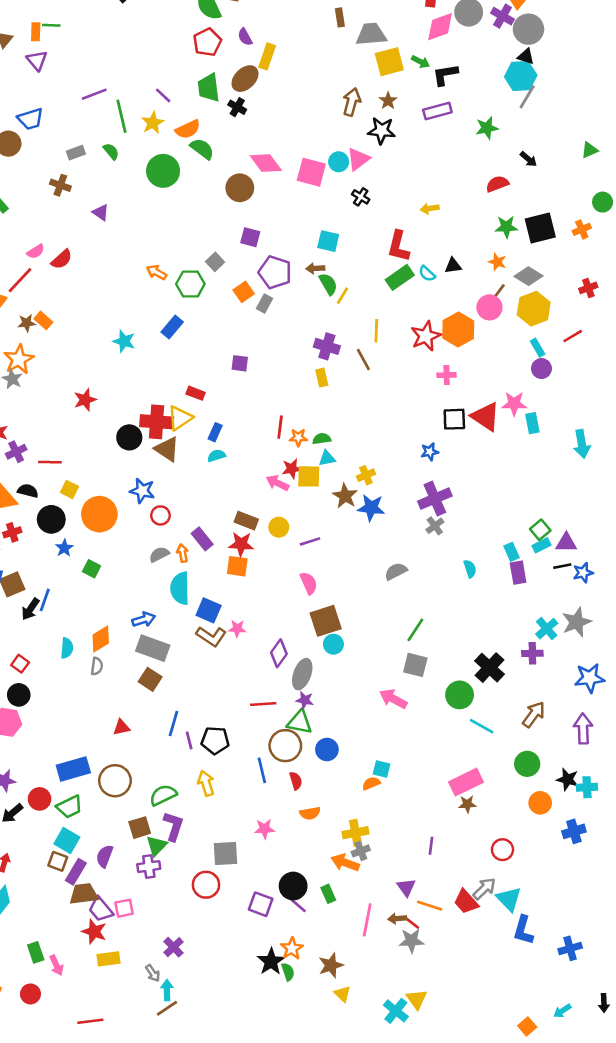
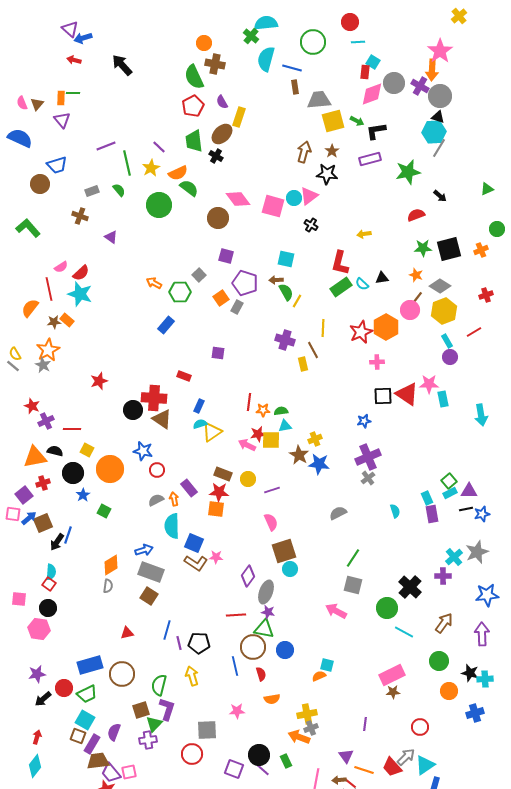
green star: (487, 128) -> (408, 172), size x1.4
red line: (20, 280) -> (49, 289), turned -55
cyan star: (124, 341) -> (80, 294), moved, size x1.4
yellow rectangle: (322, 378) -> (303, 364), moved
yellow triangle: (180, 418) -> (212, 432), moved
cyan semicircle: (67, 648) -> (51, 572), moved
green semicircle: (163, 795) -> (159, 685), turned -50
cyan triangle: (509, 899) -> (425, 765), turned 40

